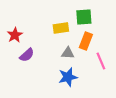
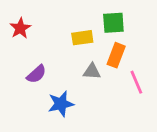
red star: (15, 35) -> (20, 28), moved
blue star: (68, 77) -> (61, 104), moved

